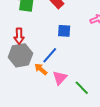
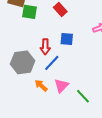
red arrow: (19, 36) -> (45, 47), moved
orange arrow: (41, 69) -> (41, 86), moved

